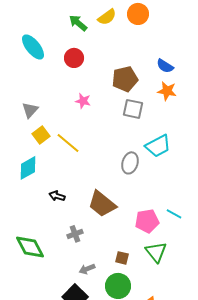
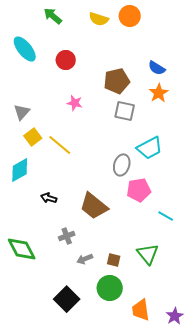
yellow semicircle: (107, 17) -> (99, 19), turned 54
green arrow: (78, 23) -> (53, 16), moved
orange star: (167, 91) -> (159, 93), turned 30
pink pentagon: (147, 221) -> (139, 190), moved
gray arrow: (87, 269) -> (85, 259), moved

